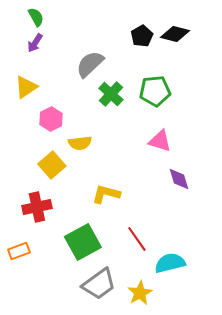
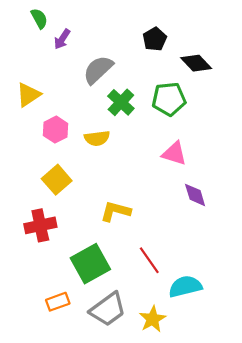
black diamond: (175, 34) -> (196, 63), moved, turned 32
purple arrow: (35, 43) -> (62, 39), moved
yellow semicircle: (80, 143) -> (97, 138), moved
orange rectangle: (19, 251) -> (58, 302), moved

